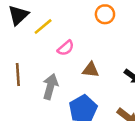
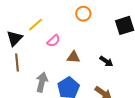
black triangle: (18, 15) -> (15, 38), moved
gray arrow: (50, 87) -> (42, 82), moved

